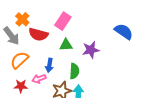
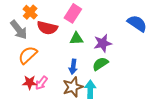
blue arrow: (49, 65) -> (73, 67), moved
green semicircle: (74, 71) -> (100, 64), moved, turned -126
pink arrow: (39, 79) -> (41, 83), moved, turned -32

